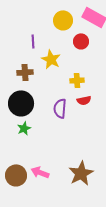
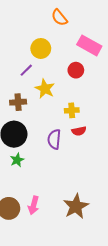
yellow circle: (63, 20) -> (41, 48), moved
purple line: (33, 41) -> (26, 70), turned 48
pink arrow: (40, 172) -> (34, 205), turned -96

